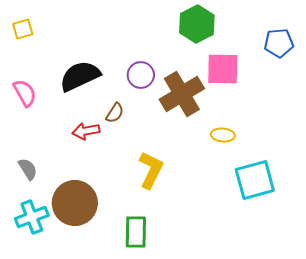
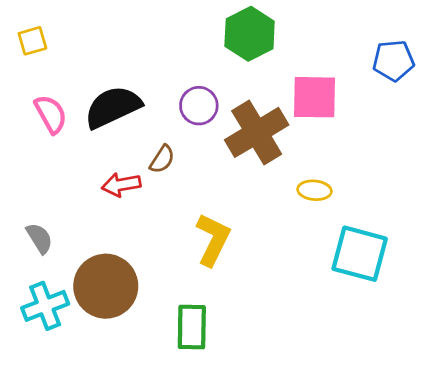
green hexagon: (197, 24) -> (250, 34), moved
pink semicircle: (25, 93) -> (51, 114), moved
cyan square: (255, 180) -> (360, 254), turned 30

